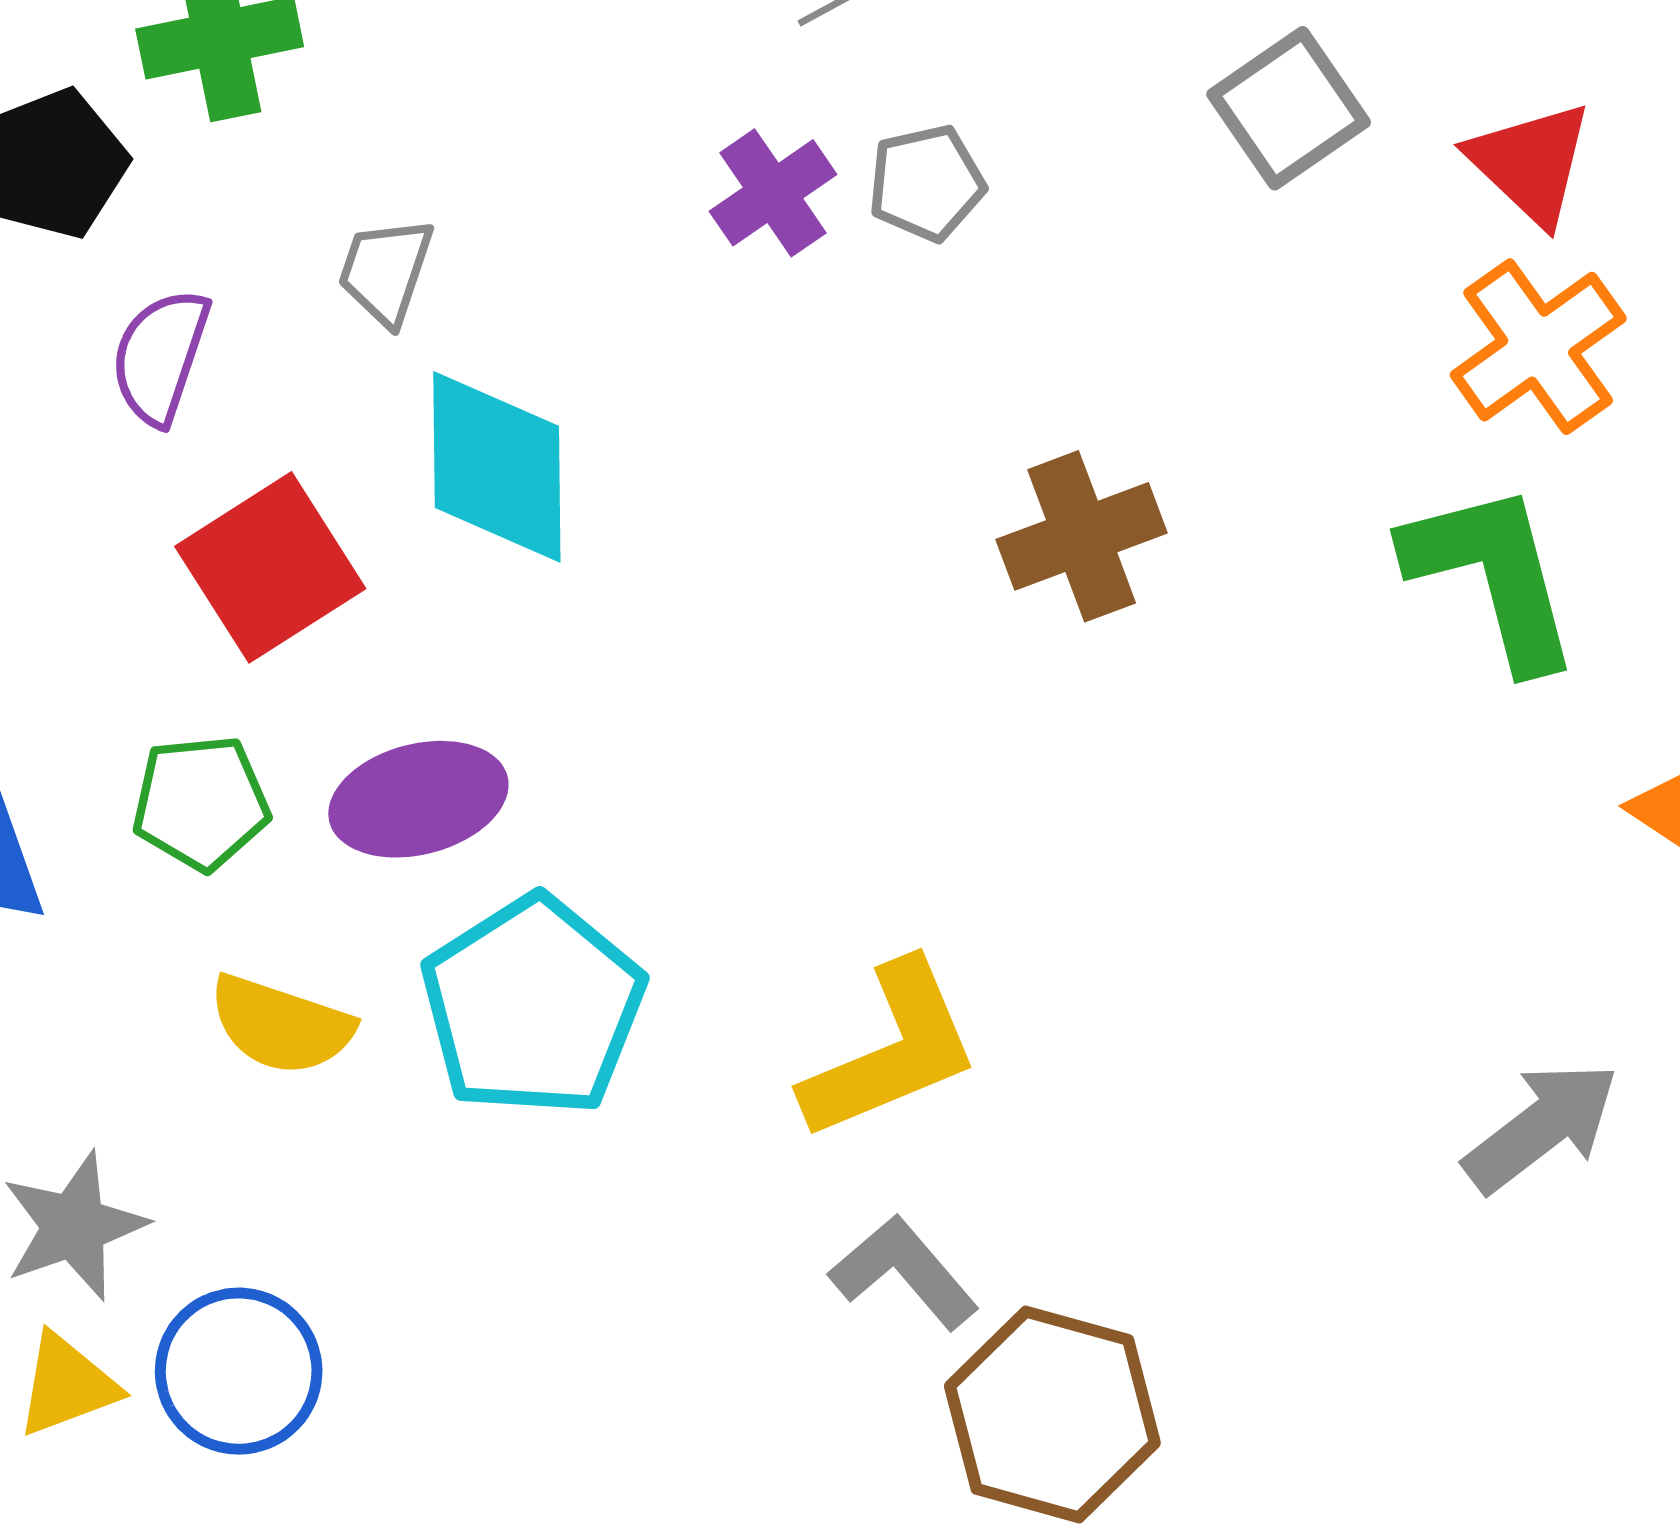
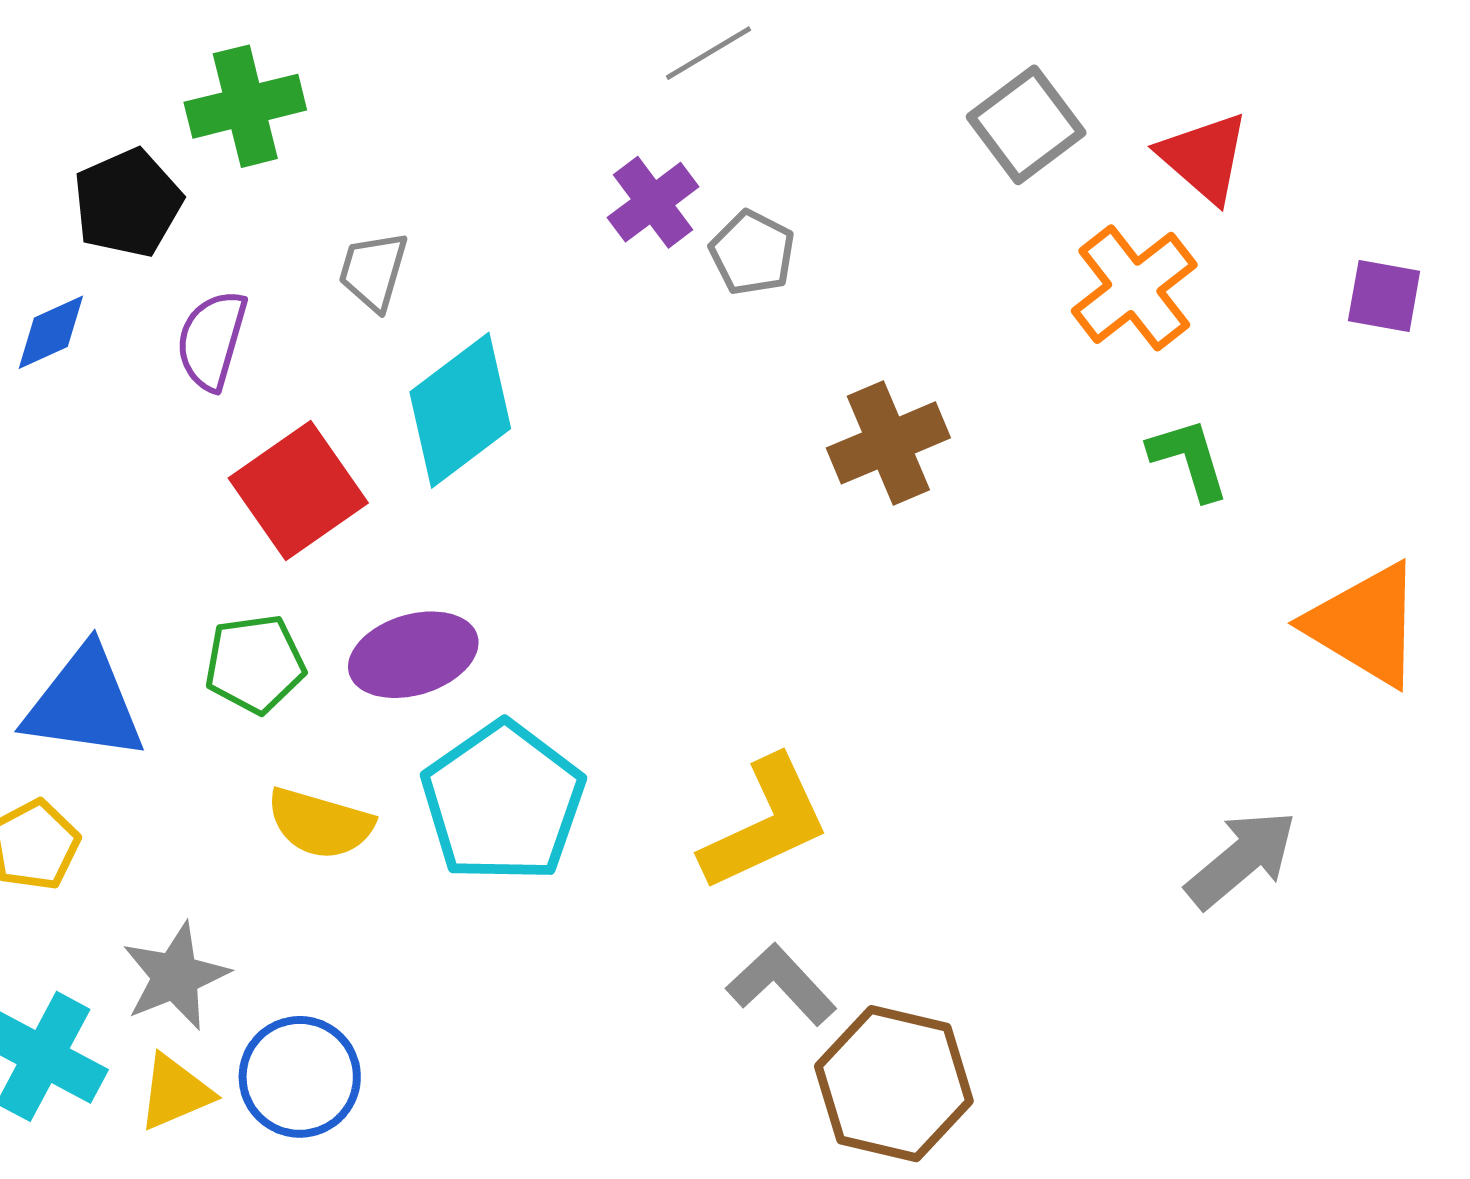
gray pentagon: (926, 183) -> (752, 253), moved, turned -30
orange cross: (1538, 347) -> (1134, 288), moved
cyan diamond: (497, 467) -> (460, 410), turned 56
green L-shape: (1493, 576) -> (1189, 459), size x0.6

